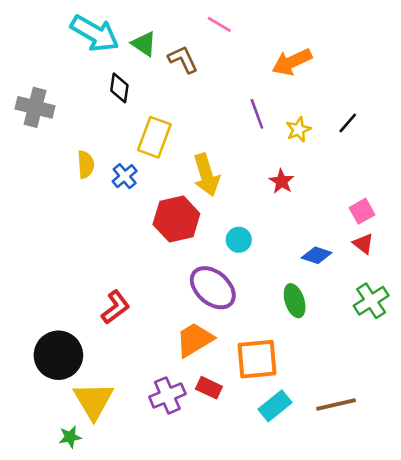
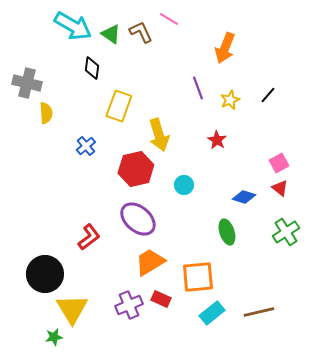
brown L-shape: (183, 59) -> (141, 32), moved
orange arrow: (292, 62) -> (225, 48), turned -44
yellow semicircle: (86, 164) -> (46, 113), moved
blue cross: (125, 176) -> (86, 146), moved
purple ellipse: (213, 288) -> (138, 219), moved

